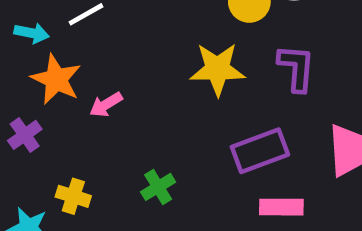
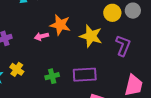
orange star: (56, 79) -> (60, 25), moved, turned -30
purple rectangle: (260, 151) -> (85, 75), moved

